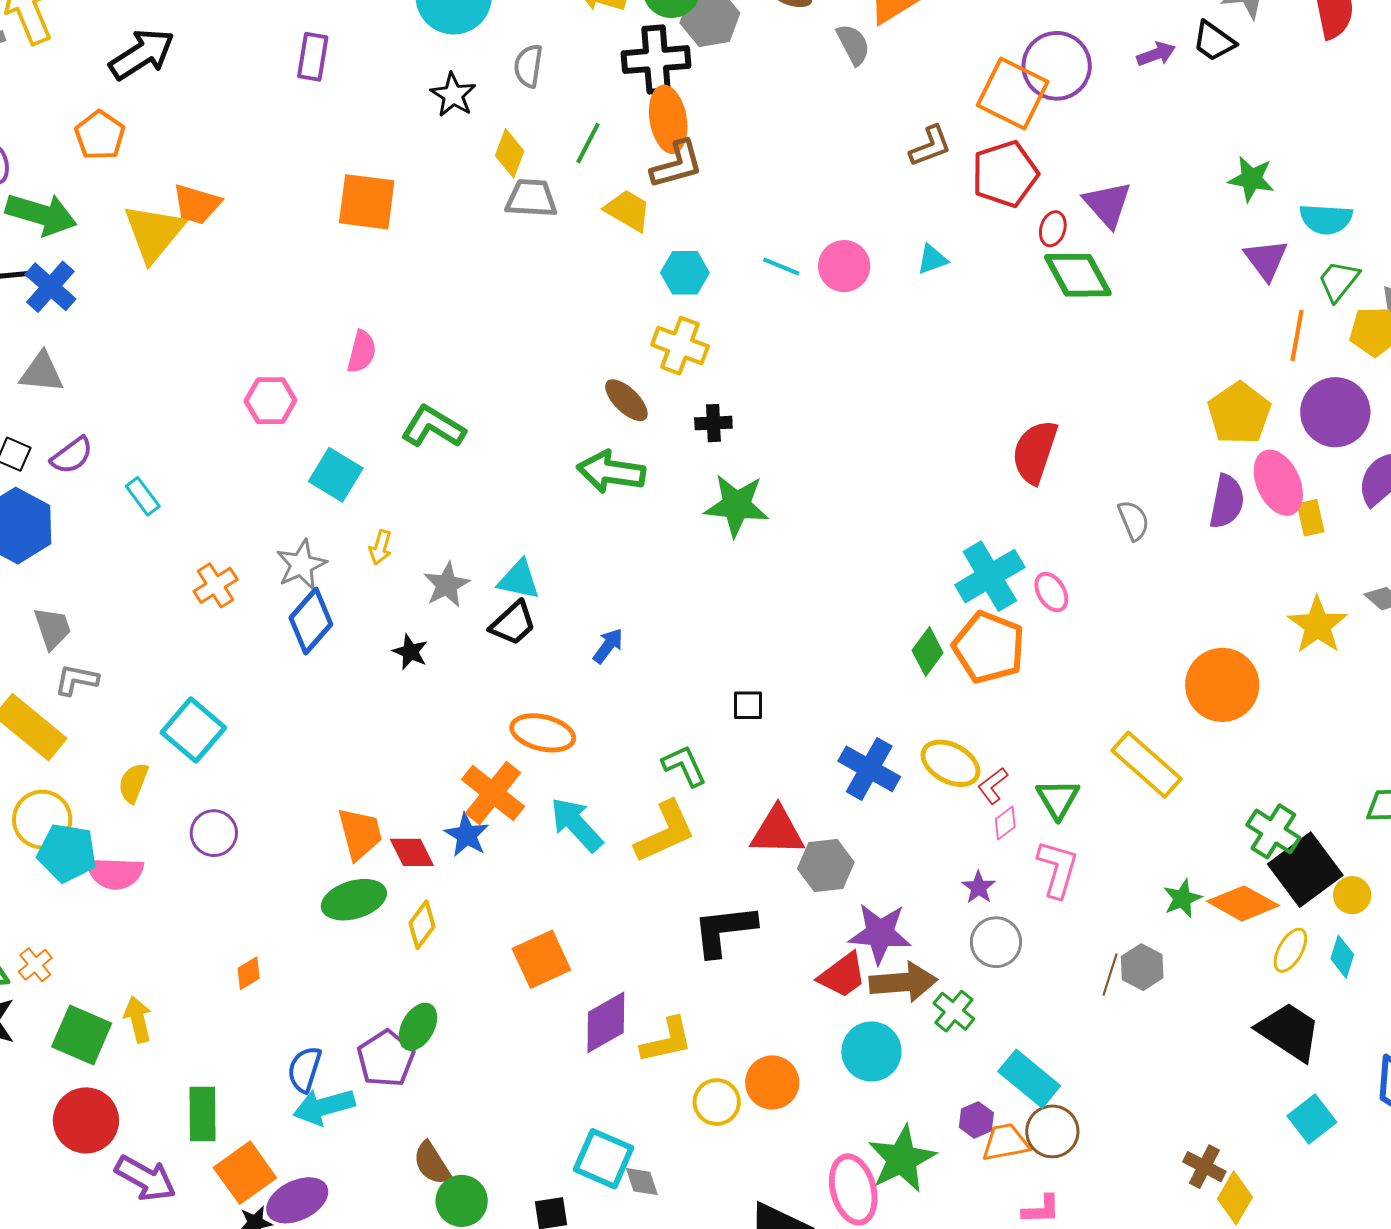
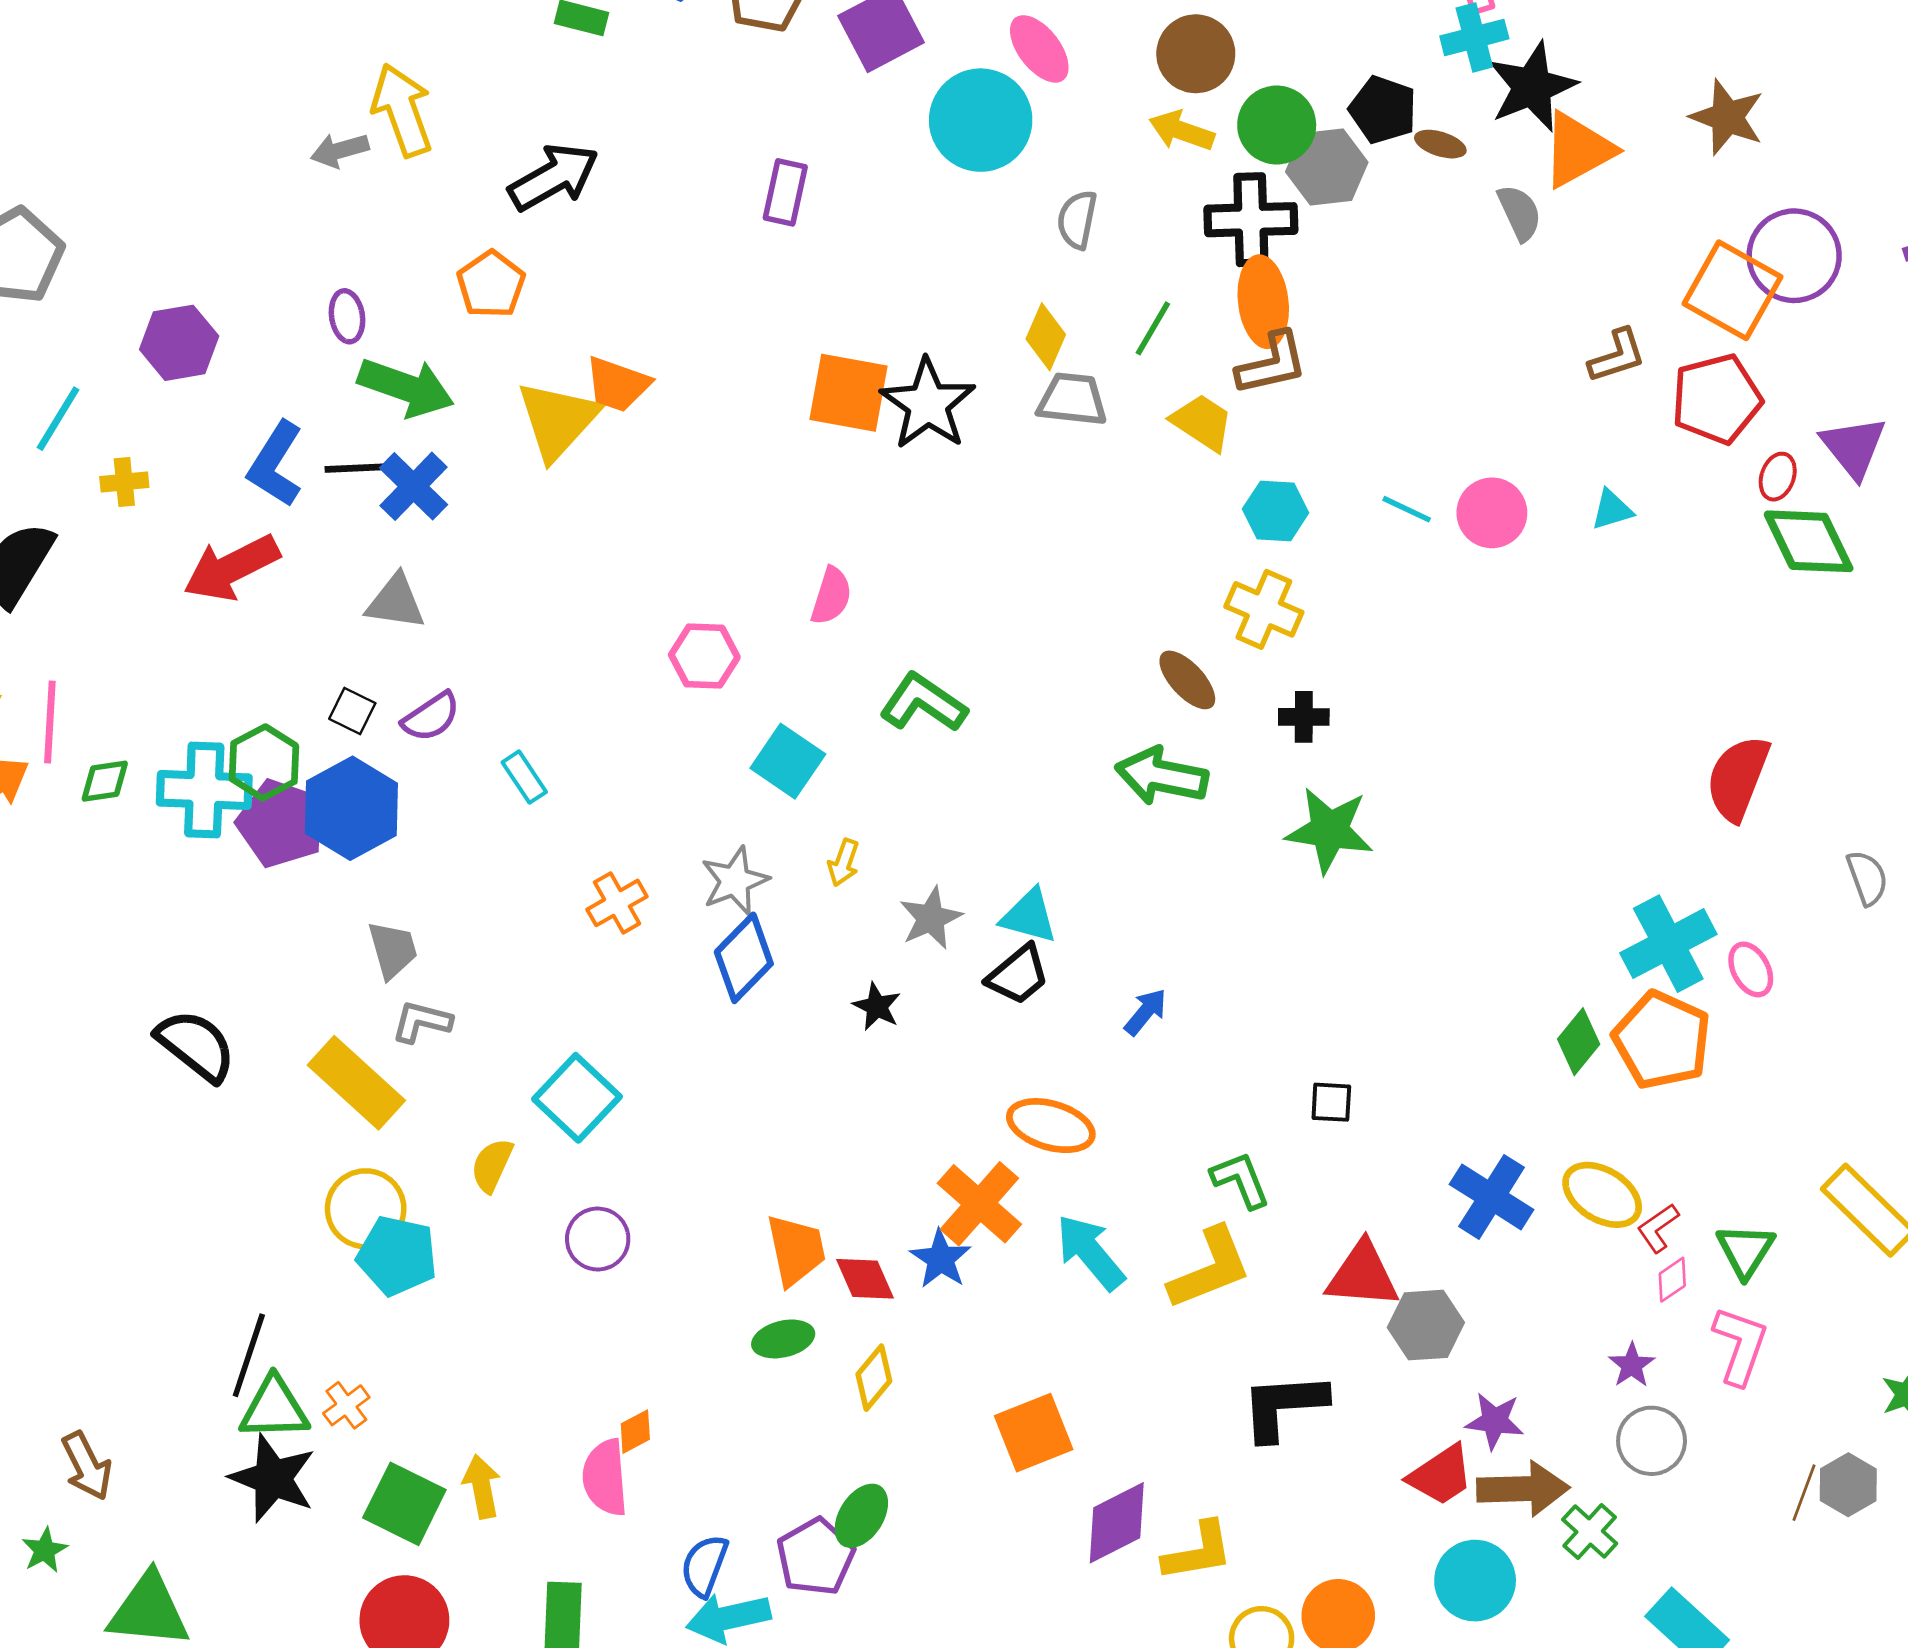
black star: (453, 95) -> (928, 404), moved, size x1.5
pink semicircle: (115, 873) -> (605, 1478), moved, turned 80
green ellipse: (354, 900) -> (783, 1339), size x0.7
purple star: (880, 933) -> (1495, 1421), size x0.7

